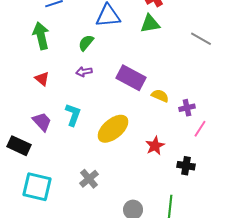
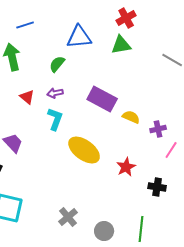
red triangle: (42, 79) -> (27, 97), moved
cyan L-shape: (73, 115) -> (55, 119), moved
yellow ellipse: (113, 129) -> (84, 150), turned 76
gray cross: (89, 179) -> (68, 217), moved

